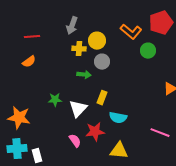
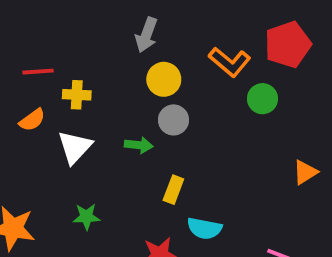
gray arrow: (72, 26) -> (146, 35), moved
yellow cross: (79, 49) -> (77, 95), moved
green star: (55, 100) -> (86, 217), moved
white triangle: (78, 109) -> (75, 147), moved

